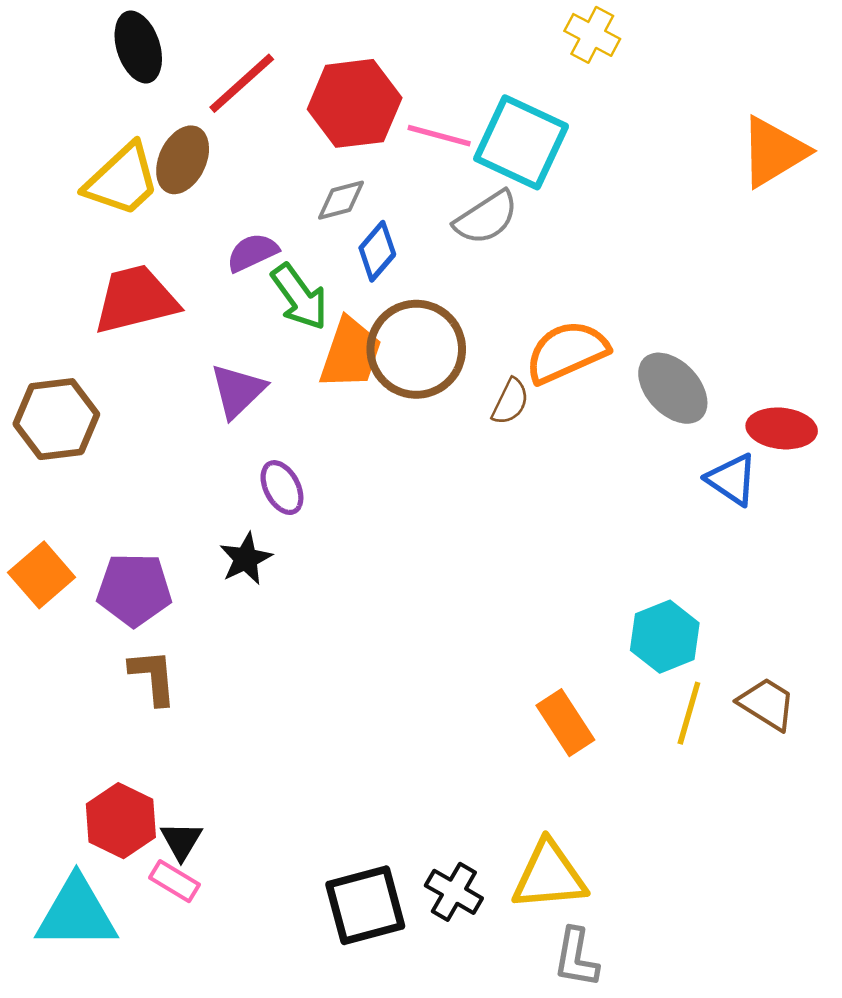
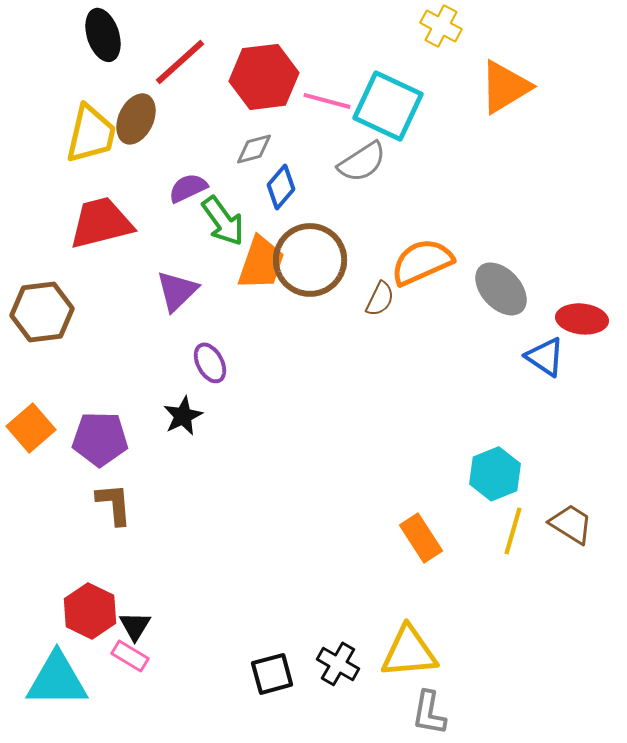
orange triangle: (774, 152) -> (505, 87), moved
yellow trapezoid: (122, 180) -> (91, 134), turned -34
black square: (365, 905) -> (272, 674), size x0.7

